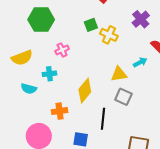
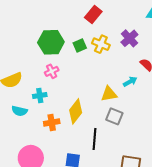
green hexagon: (41, 20) -> (51, 42), moved
yellow cross: (109, 35) -> (101, 44), moved
orange cross: (60, 111) -> (52, 122), moved

